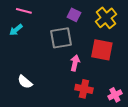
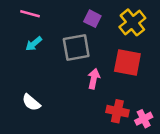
cyan arrow: (16, 30) -> (34, 44), moved
red cross: (84, 89) -> (117, 111), moved

